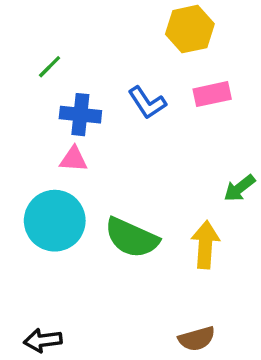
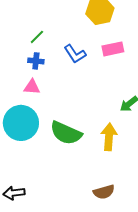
green line: (50, 67) -> (37, 37), moved
blue cross: (80, 115) -> (36, 61), size x0.7

